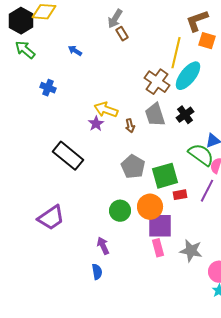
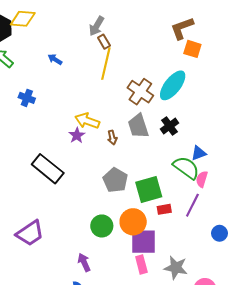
yellow line: (176, 53) -> (106, 64), moved

